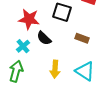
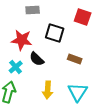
cyan triangle: (85, 71) -> (78, 92), turned 30

